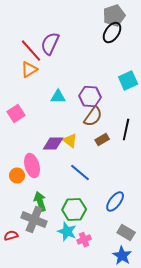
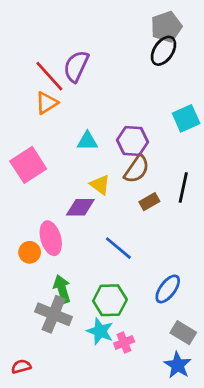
pink square: (16, 114) -> (28, 165), size x1.4
yellow triangle: (70, 141) -> (100, 185), moved
red semicircle: (11, 236) -> (21, 366), moved

